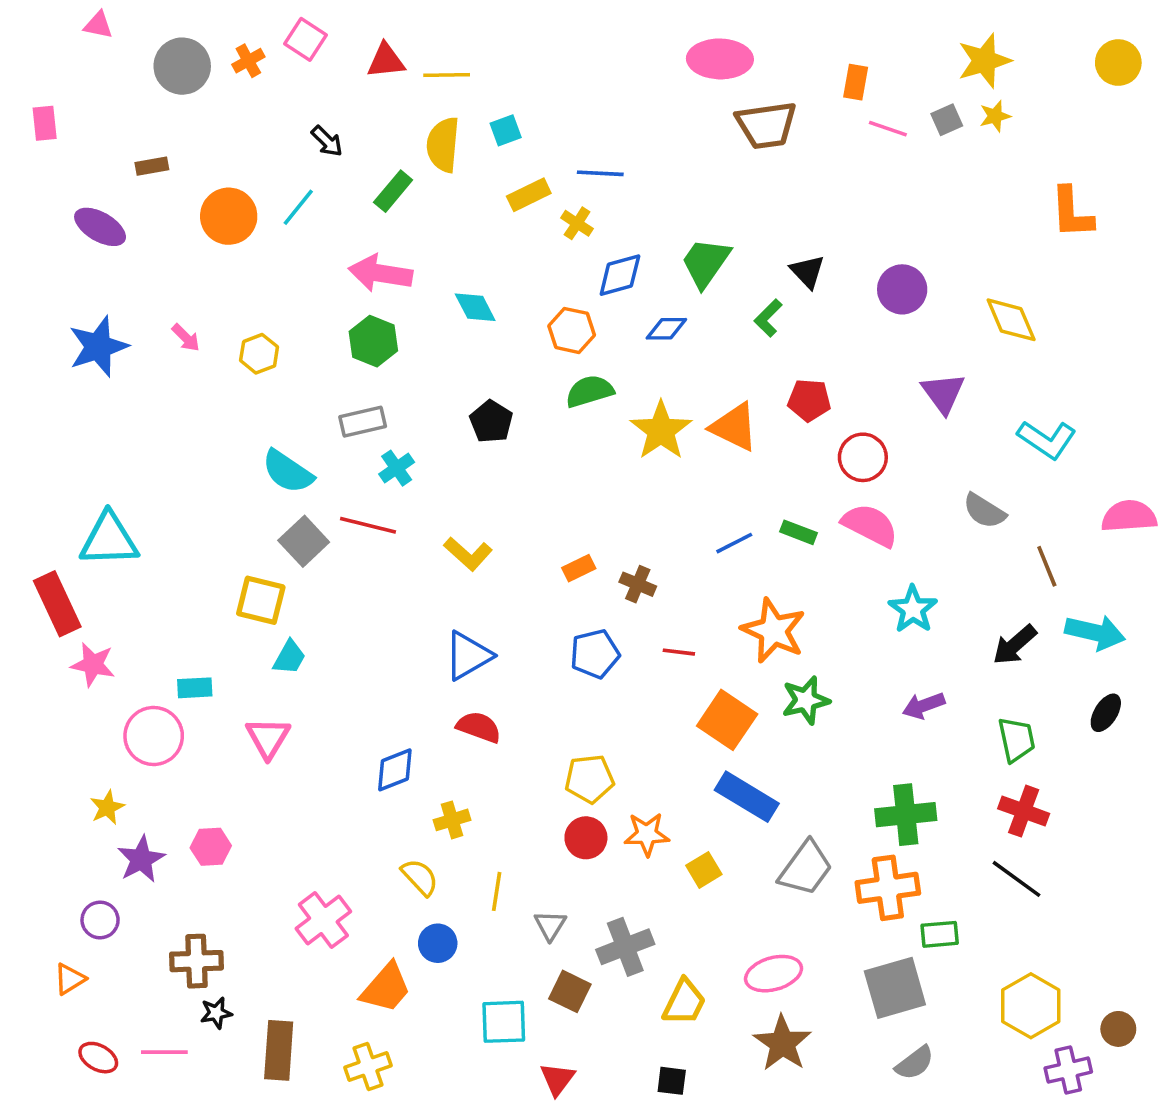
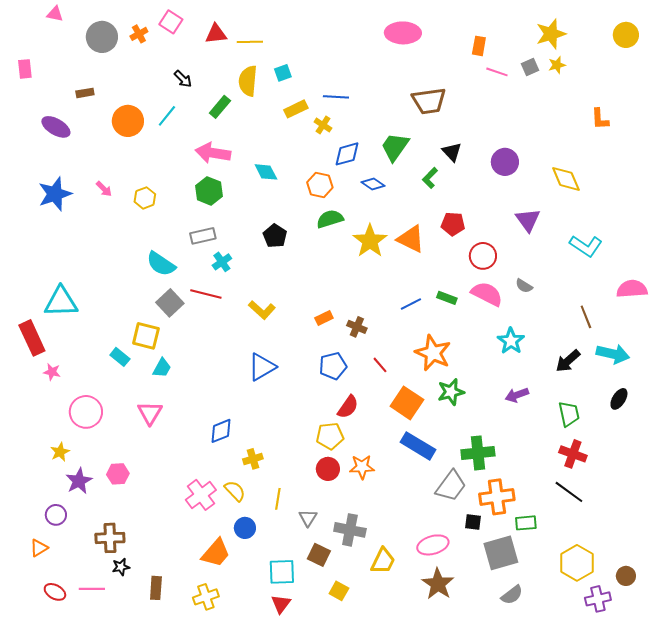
brown trapezoid: (766, 125) -> (429, 101), moved
orange L-shape: (1072, 213) -> (600, 119), size x0.7
blue diamond: (666, 329) -> (373, 184), turned 35
gray semicircle: (984, 511) -> (524, 286), moved, size x0.7
red line: (679, 652) -> (380, 365), turned 42
pink star: (93, 665) -> (52, 372), size x0.7
cyan rectangle: (195, 688) -> (120, 357), moved, turned 42
red semicircle: (479, 727) -> (348, 407), moved, turned 105
green cross: (906, 815) -> (478, 453), moved
yellow square: (704, 870) -> (339, 591), moved, turned -30
pink cross: (323, 920) -> (201, 495), moved
gray cross: (625, 947) -> (350, 530), turned 32
brown rectangle: (279, 1050) -> (156, 588), size x0.7
red triangle: (557, 1079) -> (281, 604), moved
black square: (672, 1081) -> (473, 522), moved

